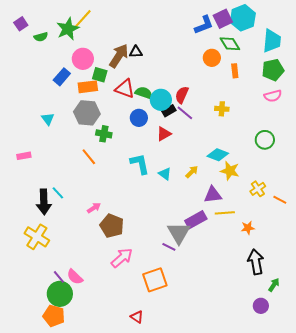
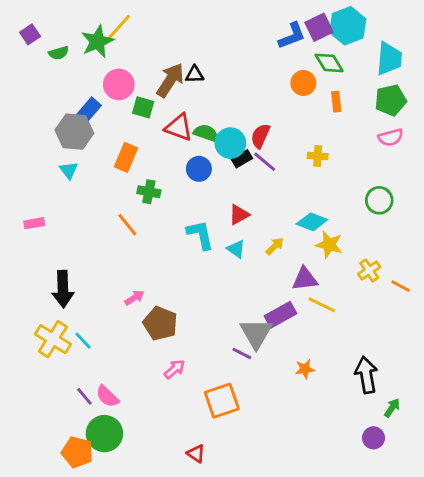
orange rectangle: (88, 87) -> (126, 157), moved, turned -60
gray hexagon: (87, 113) -> (74, 132), moved
red triangle: (164, 134) -> (239, 215), moved
cyan line: (58, 193) -> (83, 341), moved
yellow line: (225, 213) -> (322, 305), turned 30
orange star: (248, 228) -> (305, 369), moved
pink arrow: (122, 258) -> (175, 369), size x0.7
green circle: (60, 294) -> (104, 434), moved

